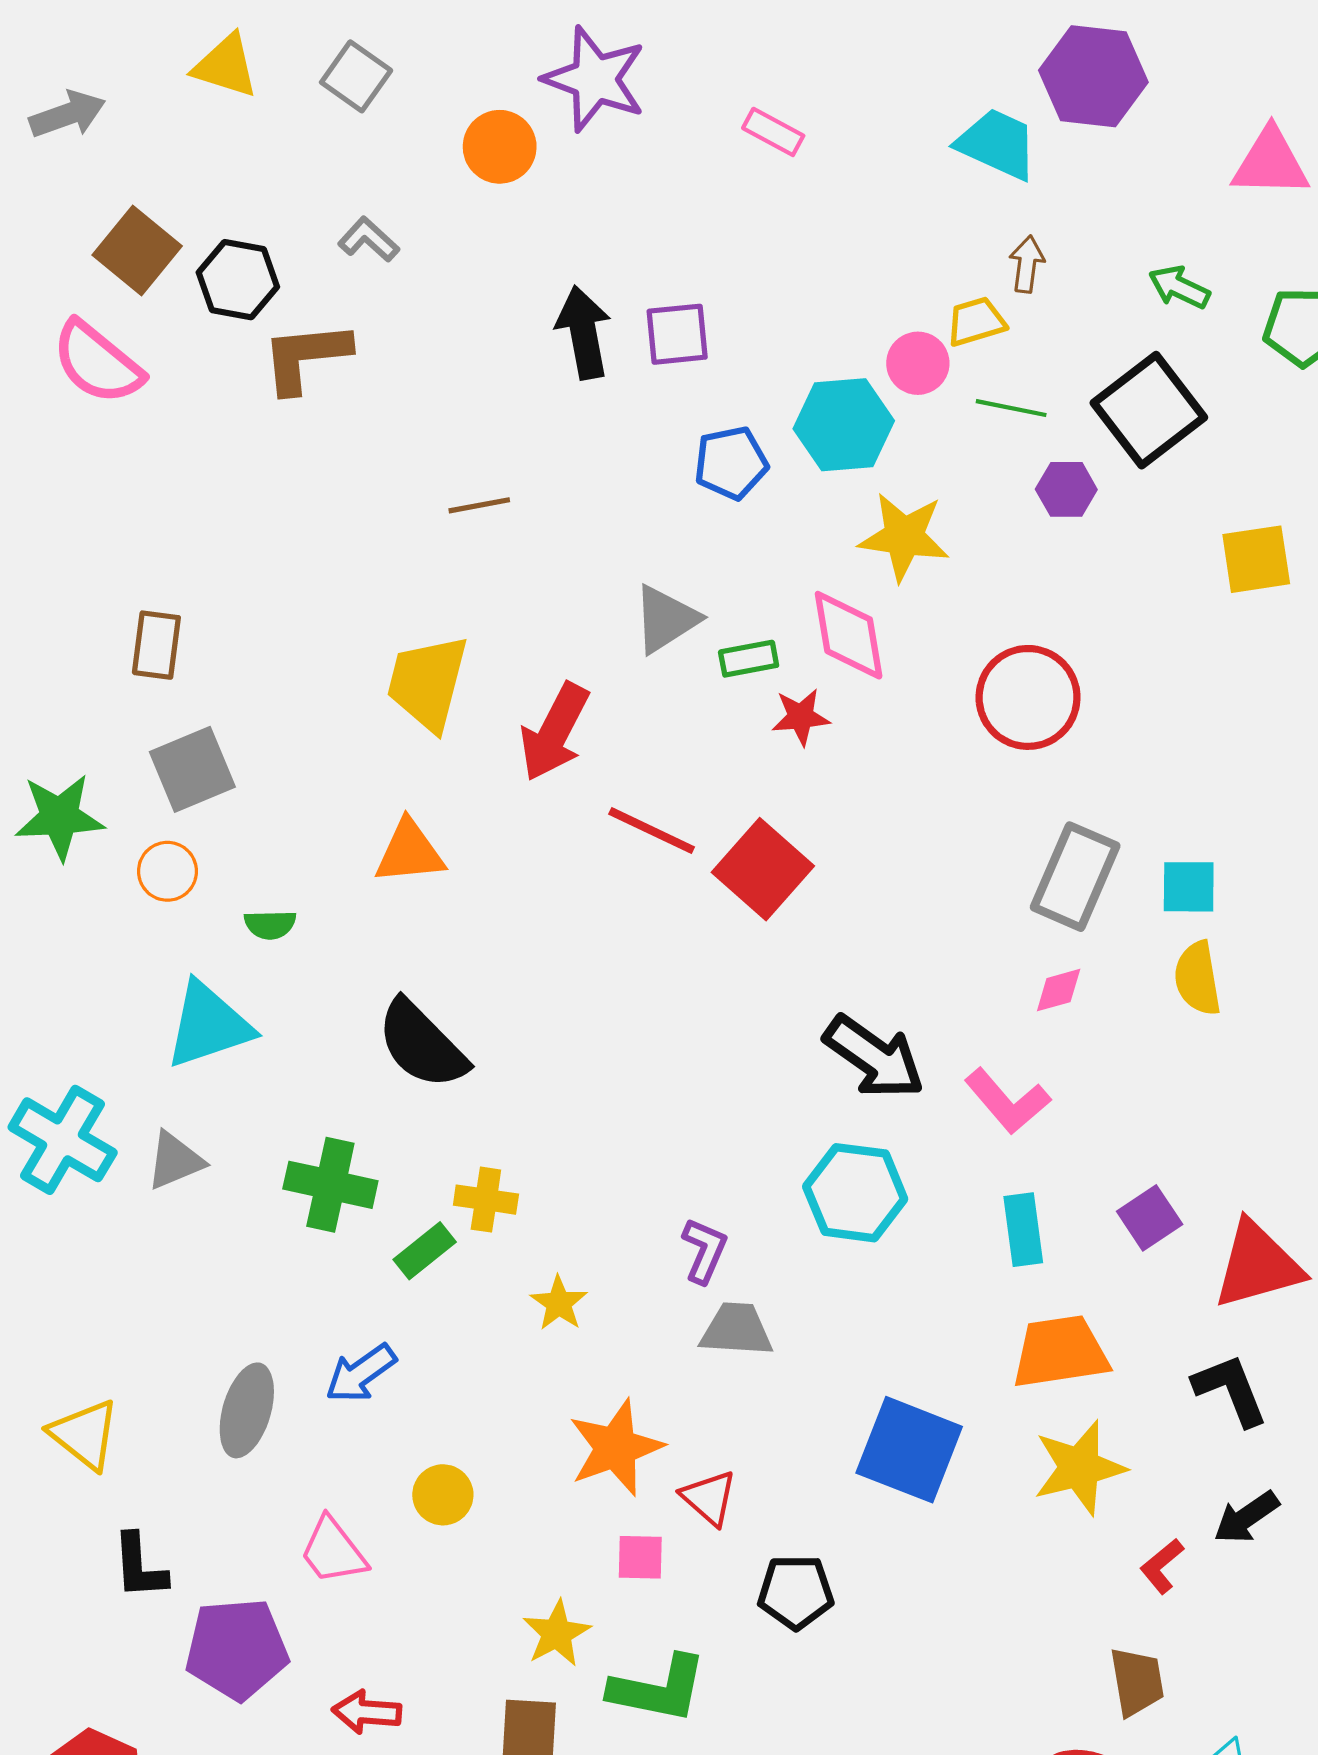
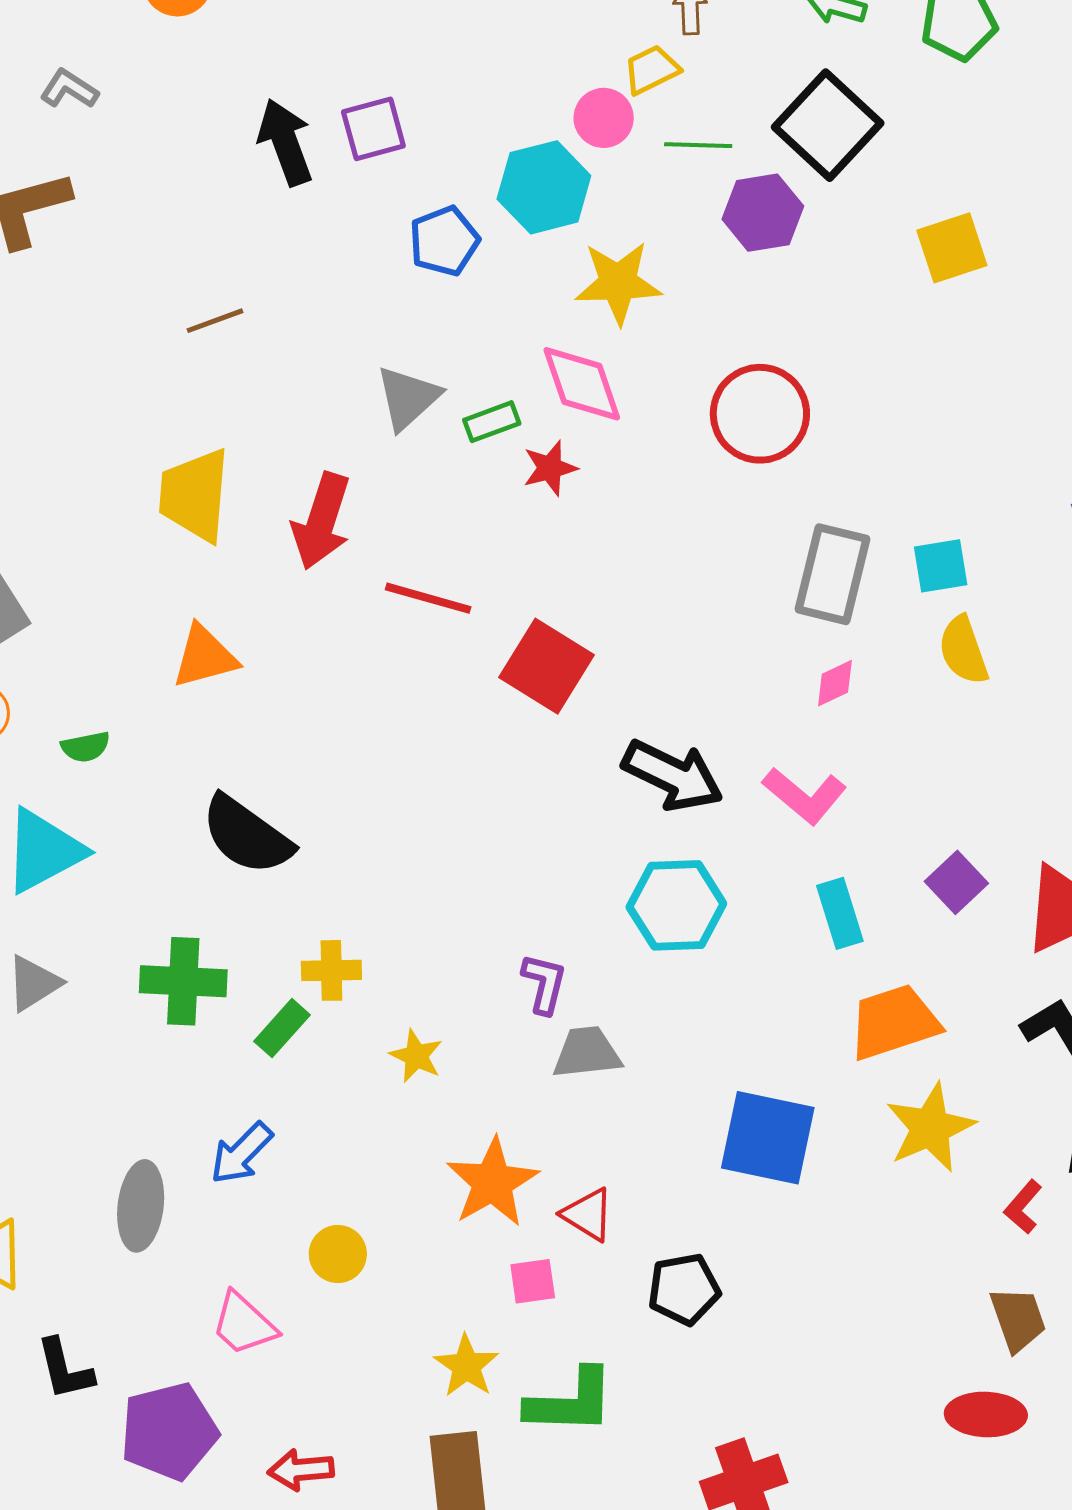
purple hexagon: (1066, 489) -> (763, 213), size x1.4
red square: (763, 869) -> (547, 666), moved

